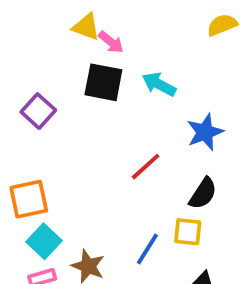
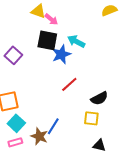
blue star: (205, 132) -> (61, 54), moved
black semicircle: (203, 193) -> (99, 98), turned 30
blue line: (147, 249) -> (53, 126), moved

